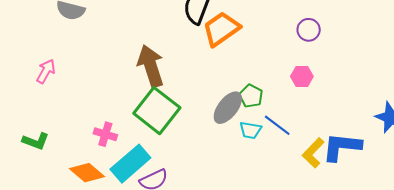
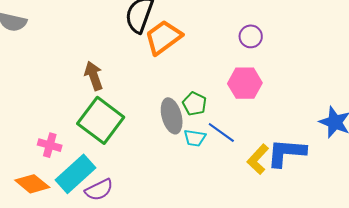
brown arrow: (151, 66) -> (94, 76), size x0.7
pink hexagon: (302, 76) -> (245, 83), size x1.5
gray ellipse: (228, 108) -> (172, 116), turned -52

